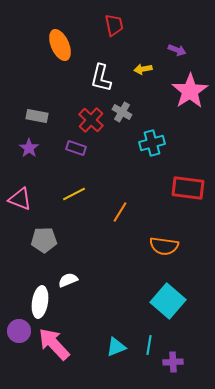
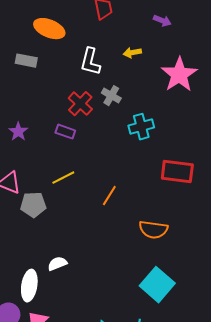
orange ellipse: (60, 45) -> (49, 29), turned -44
purple arrow: (177, 50) -> (162, 21), moved
gray rectangle: (37, 116) -> (26, 61), moved
gray pentagon: (44, 240) -> (33, 205), moved

